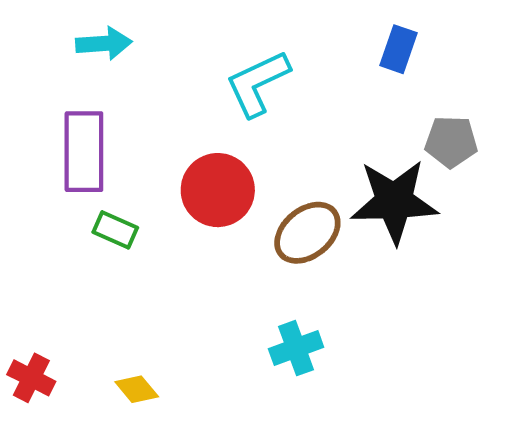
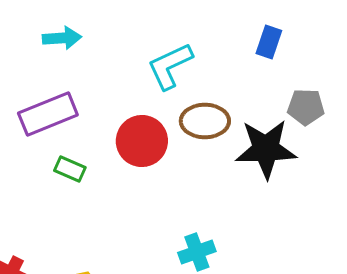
purple rectangle: (84, 152) -> (48, 114), turned 68
brown ellipse: (307, 233) -> (205, 121), moved, turned 39

